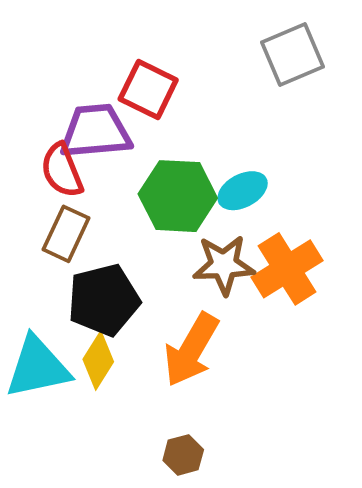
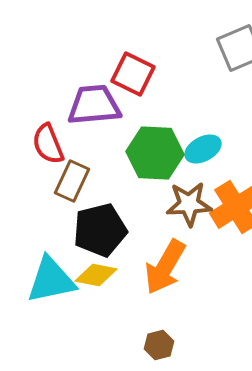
red semicircle: (62, 170) -> (48, 144), moved
yellow diamond: (98, 361) -> (96, 275), turned 69

